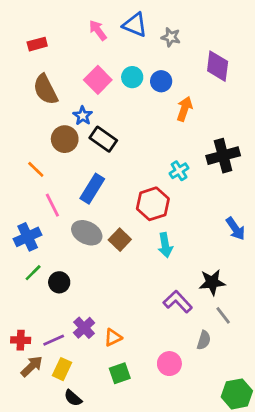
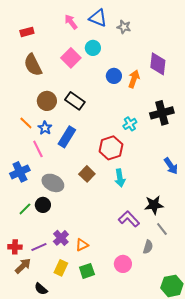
purple diamond: (218, 66) -> (158, 64), moved
cyan circle: (132, 77) -> (93, 48), moved
blue circle: (161, 81) -> (114, 76), moved
blue star: (83, 116) -> (45, 128), moved
gray ellipse: (87, 233) -> (53, 183), moved
green line: (33, 273) -> (25, 209), moved
yellow rectangle: (62, 369) -> (61, 268), moved
black semicircle: (73, 398) -> (41, 289), moved

